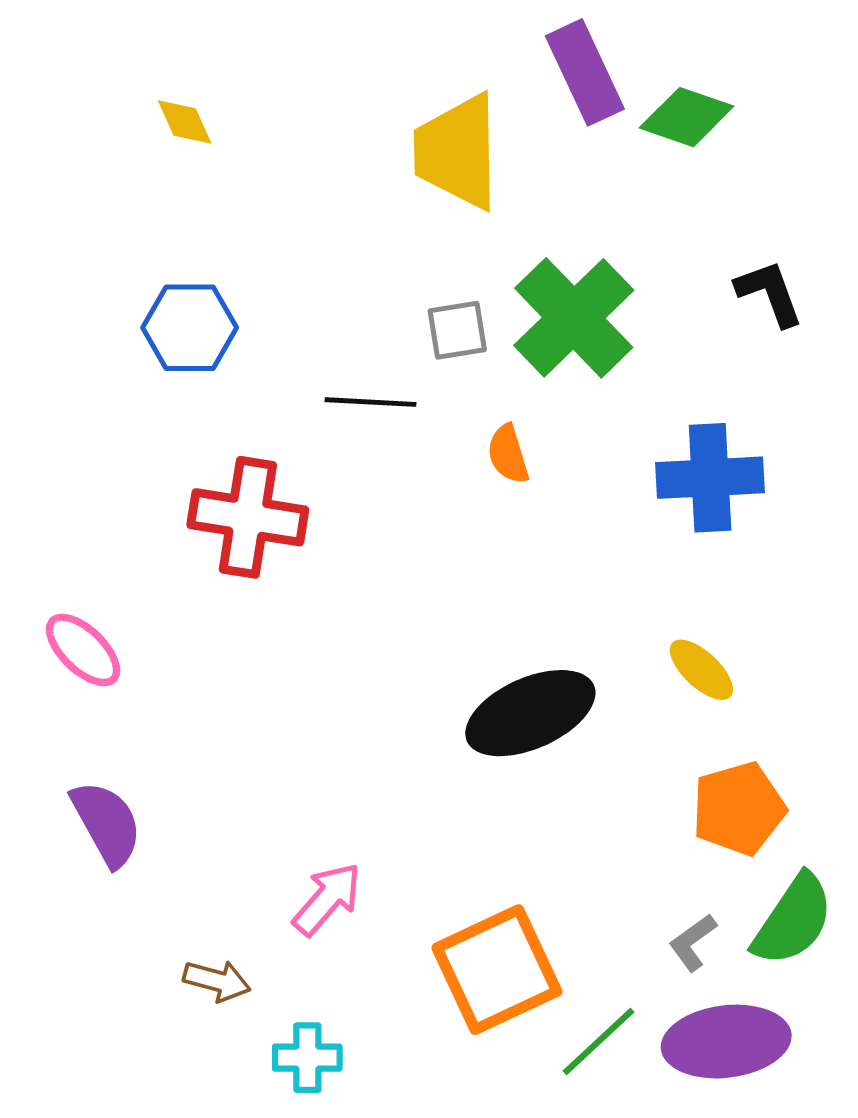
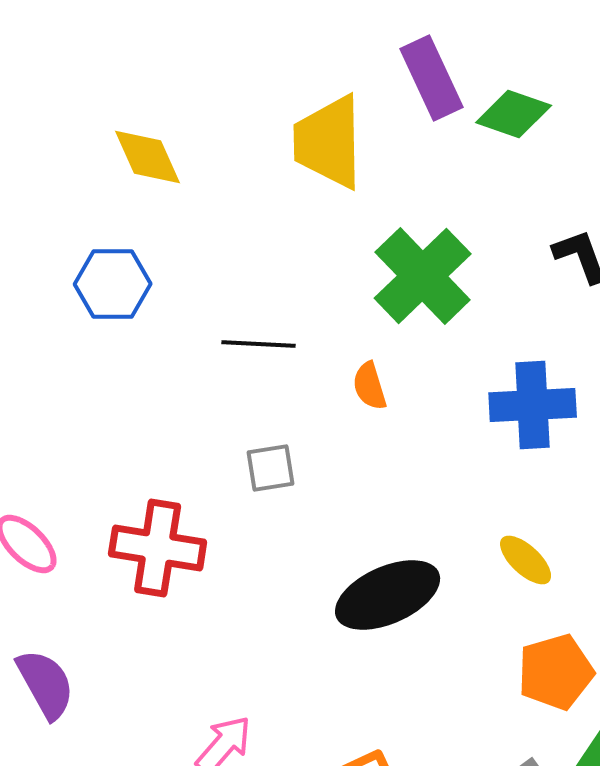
yellow diamond: (185, 122) -> (148, 157), moved, size x1.5
gray square: (457, 330) -> (271, 468), moved
red cross: (248, 517) -> (158, 548), moved

